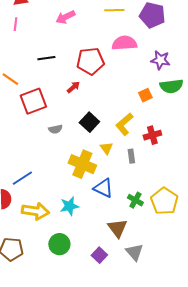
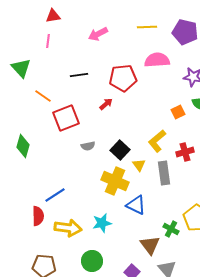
black square: (89, 122) -> (120, 150), moved
gray rectangle: (131, 156) -> (164, 173), size x1.6
green cross: (135, 200) -> (171, 229), moved

